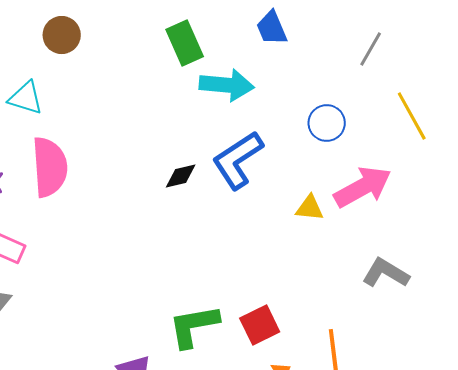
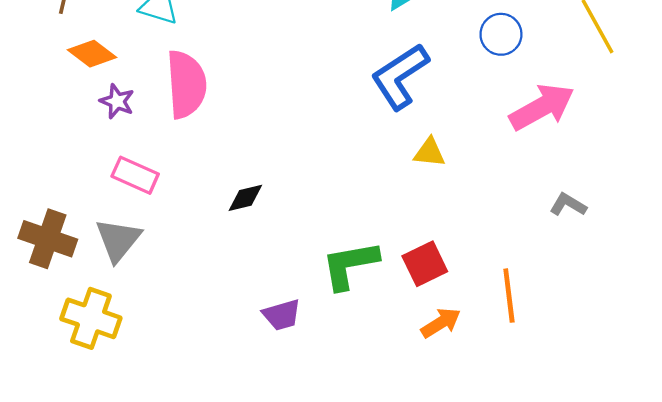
black diamond: (181, 176) -> (245, 198), moved
yellow triangle: (310, 208) -> (429, 152), moved
gray L-shape: (386, 273) -> (568, 205), size x0.7

